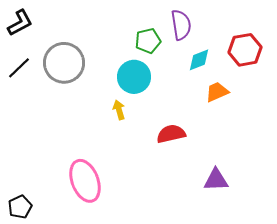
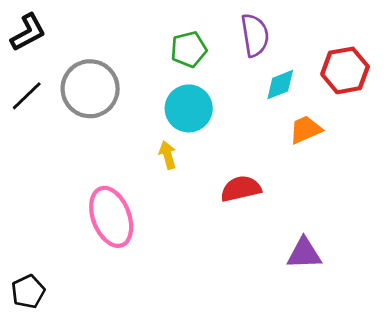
green pentagon: (148, 41) -> (189, 49), moved
pink ellipse: (85, 181) -> (111, 217), moved

